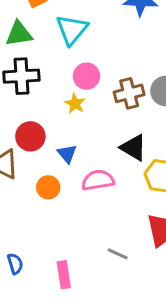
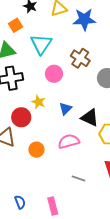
brown cross: (129, 93) -> (80, 58), moved, turned -36
yellow star: (75, 104) -> (38, 102), moved
blue triangle: (67, 154) -> (65, 109), moved, turned 32
gray line: (118, 254) -> (78, 178), moved

